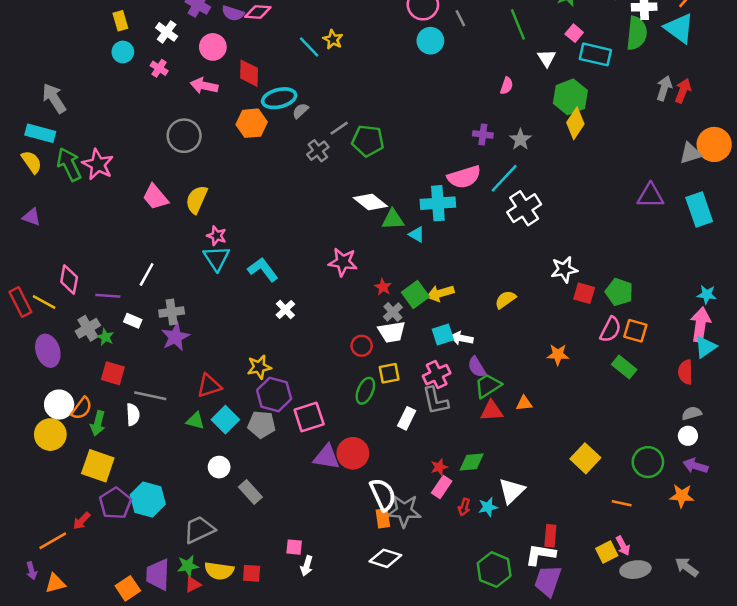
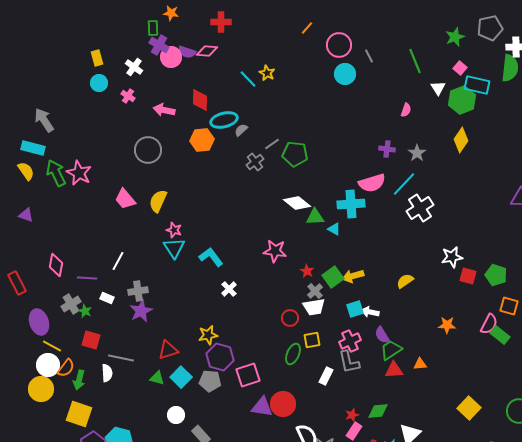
pink circle: (213, 47) -> (171, 57), moved
green hexagon: (570, 97) -> (462, 100), moved
yellow line: (44, 302) -> (52, 346), moved
pink semicircle: (610, 330) -> (489, 324), moved

